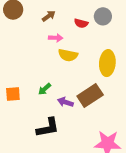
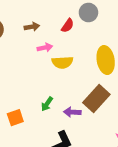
brown arrow: (49, 16) -> (32, 27), turned 40
red semicircle: (81, 23) -> (68, 26), turned -56

